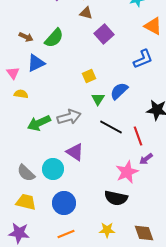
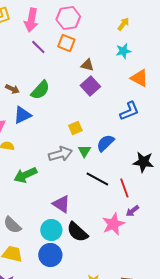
brown triangle: (86, 13) -> (87, 65), moved
gray arrow: (69, 117) -> (60, 154), moved
cyan circle: (53, 169) -> (51, 230), moved
black semicircle: (116, 198) -> (77, 232), moved, turned 30

